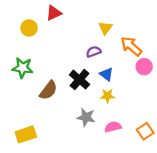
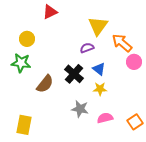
yellow circle: (29, 28) -> (27, 39), moved
yellow triangle: (105, 28) -> (98, 26), size x1.5
yellow rectangle: (26, 134) -> (24, 125), turned -60

